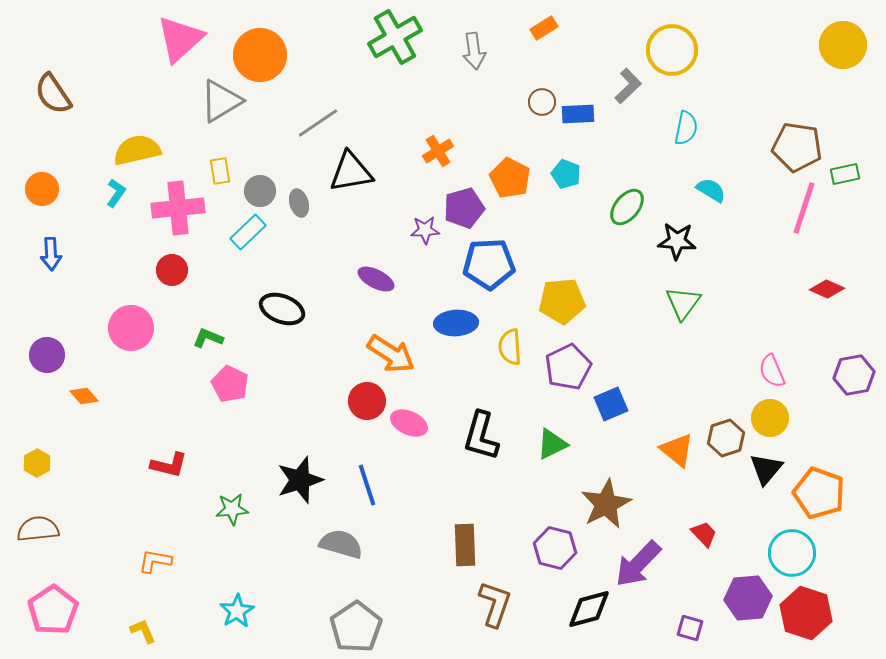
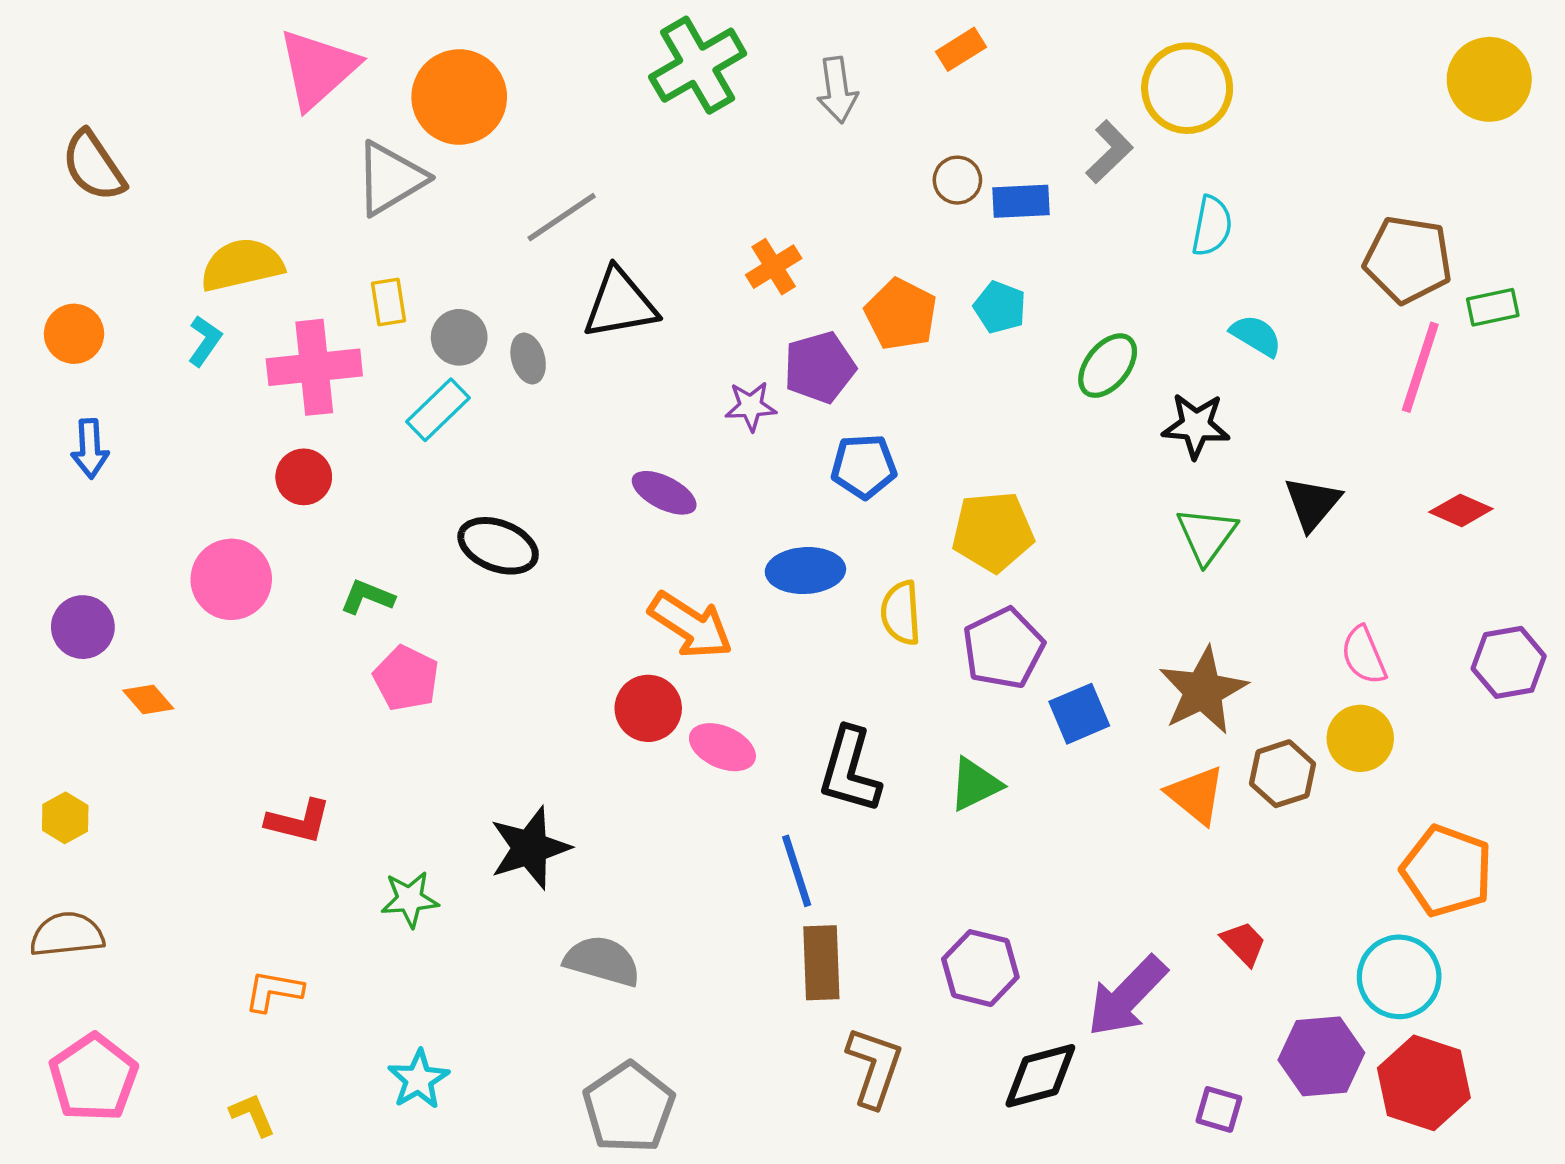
blue pentagon: (489, 264) -> (864, 466), size x0.7
black triangle: (766, 469) -> (1313, 503), moved
blue line: (367, 485) -> (797, 871), moved
brown star: (606, 504) -> (1203, 691), moved

